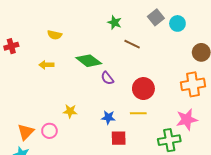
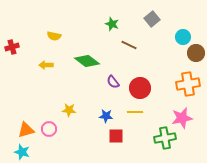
cyan circle: (177, 23) -> (183, 37), moved
purple semicircle: (107, 78) -> (113, 82), moved
orange triangle: (26, 132) -> (26, 130), turned 30

